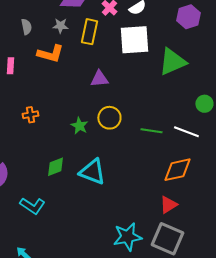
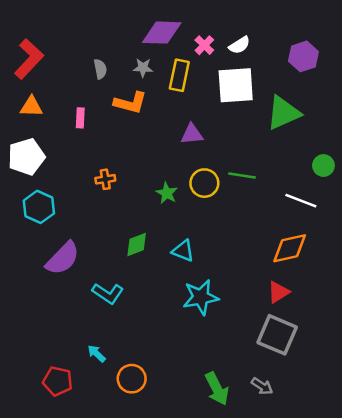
green line: (151, 131) -> (242, 176), moved
cyan triangle: (92, 172) -> (183, 251), size x0.7
cyan star: (127, 237) -> (201, 297), moved

